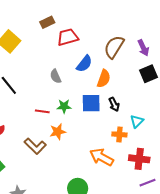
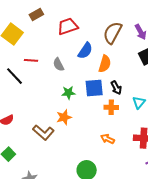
brown rectangle: (47, 22) -> (36, 15), moved
red line: (42, 111) -> (31, 60), moved
orange cross: (119, 134) -> (111, 107), moved
orange arrow: (102, 157) -> (107, 139), size x0.6

